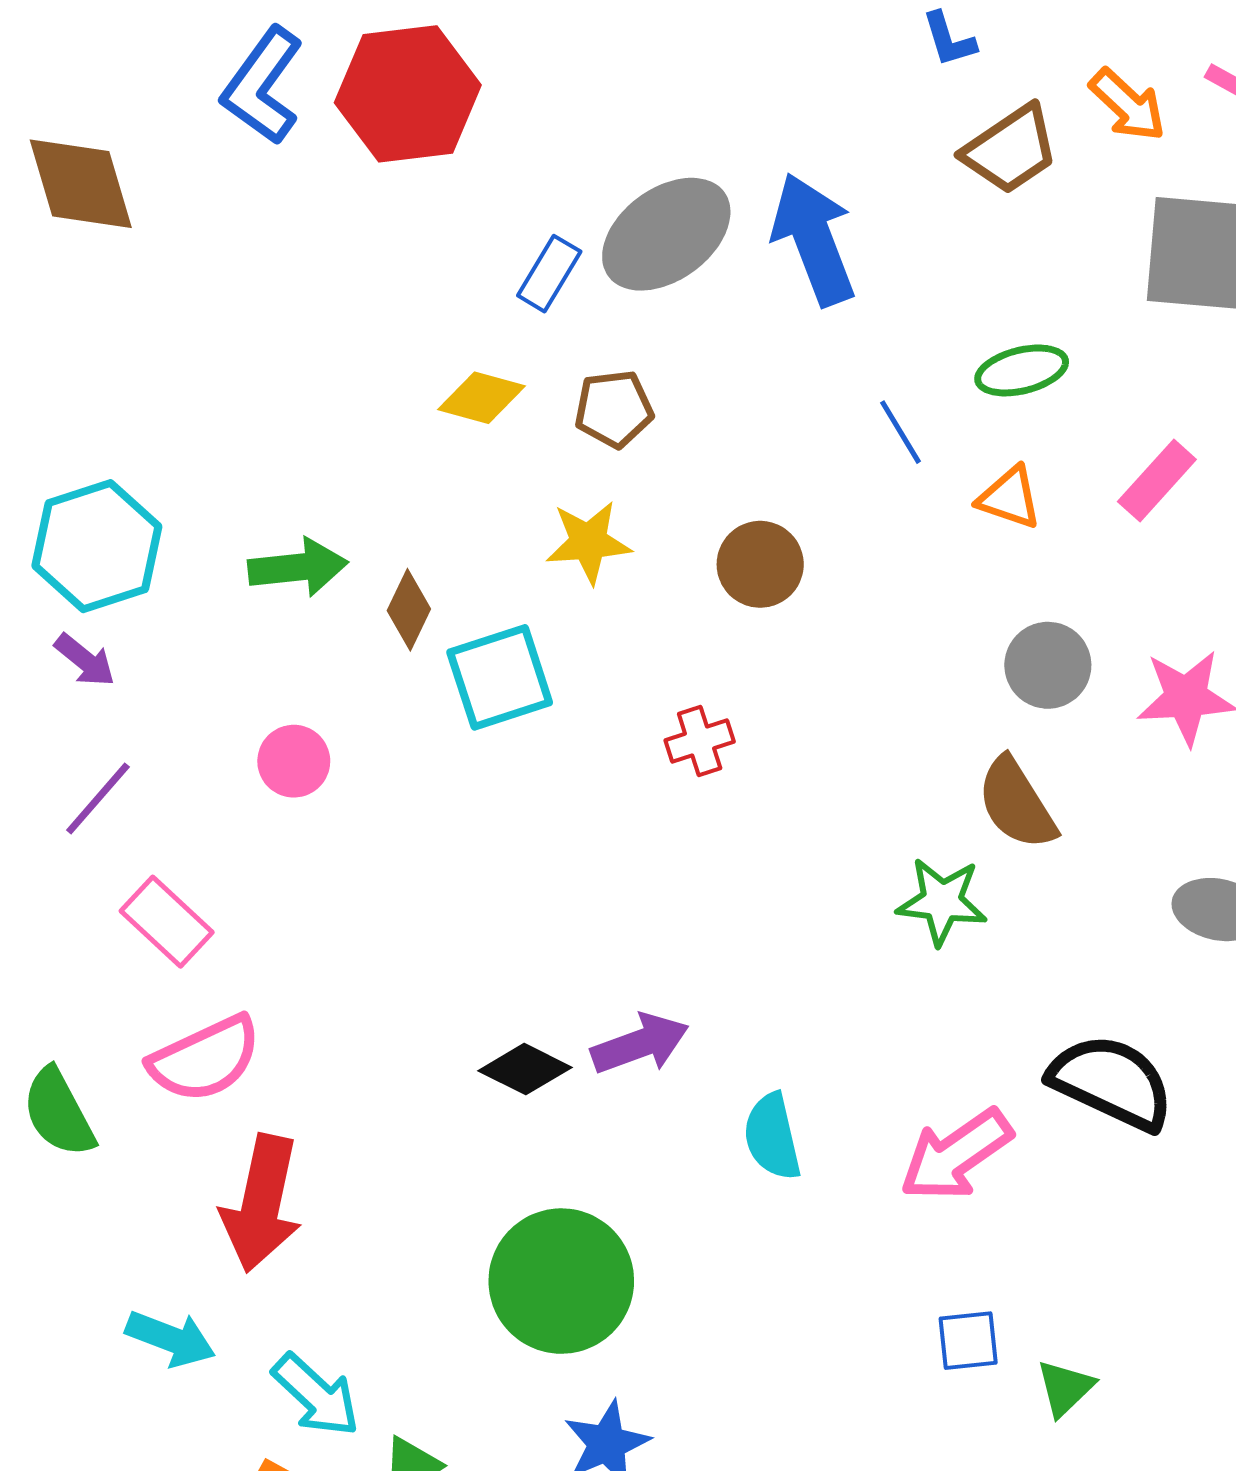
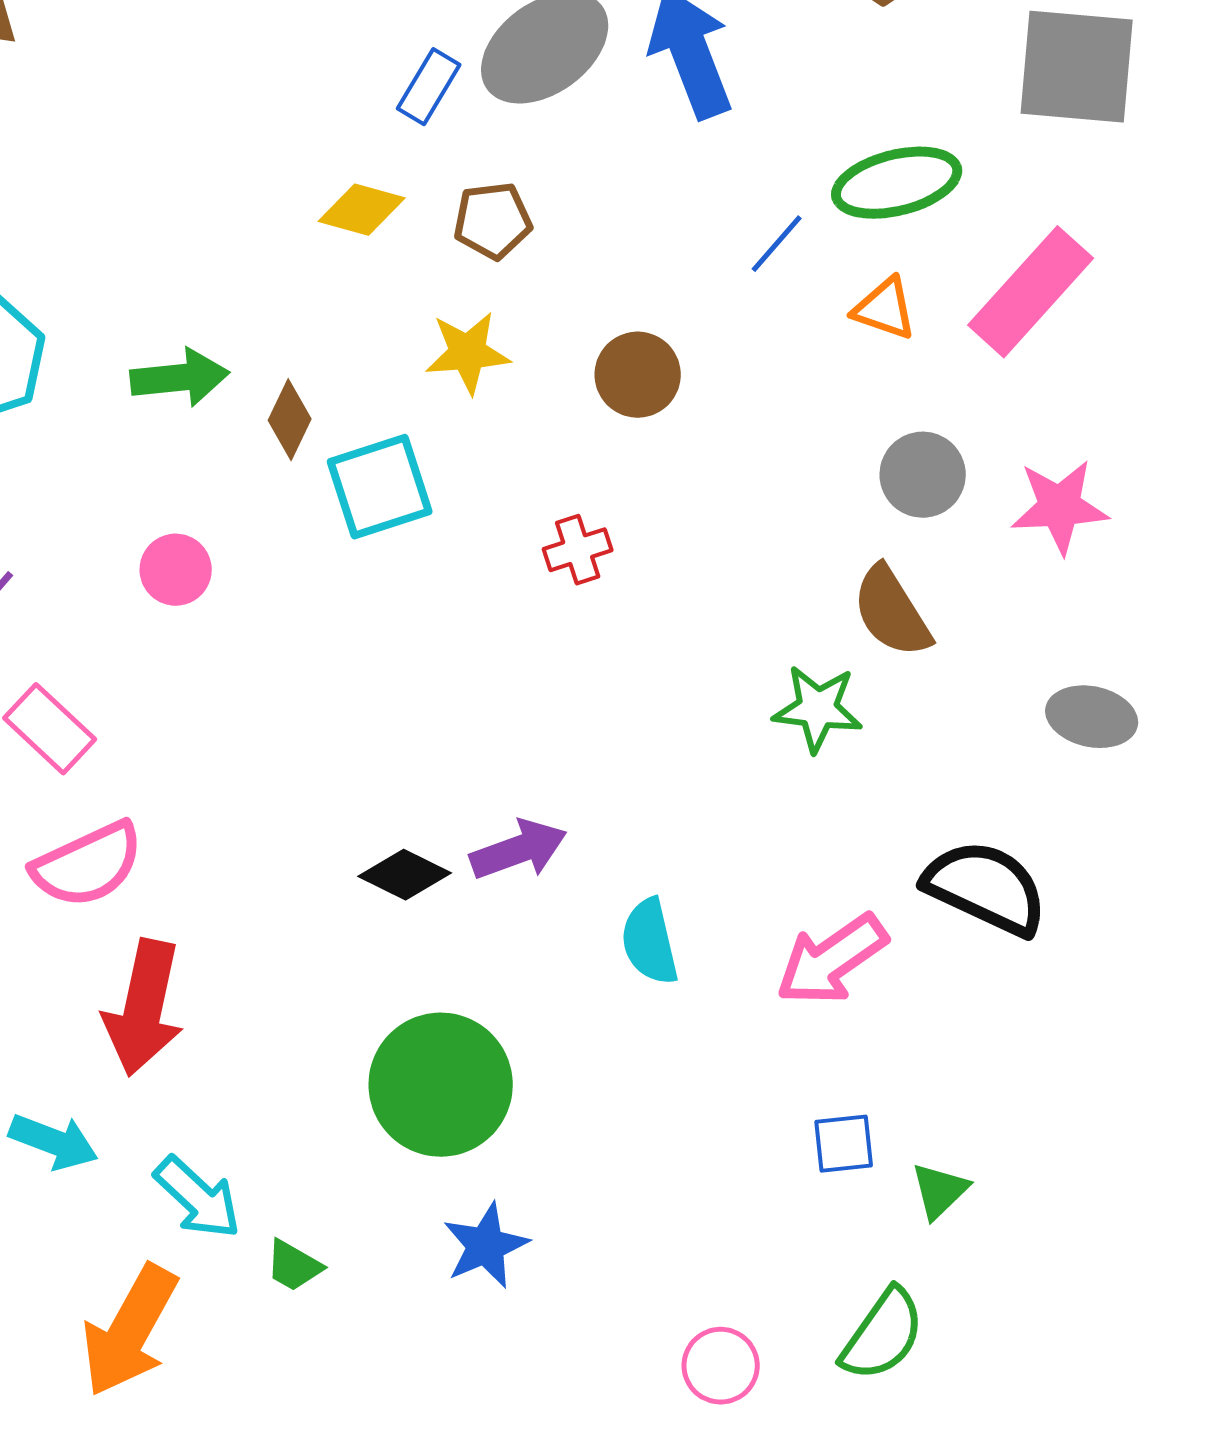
green ellipse: (1022, 370) -> (897, 183), size x1.4
blue line: (900, 432) -> (777, 244), turned 72
pink rectangle: (1157, 481) -> (1031, 292), size x1.6

